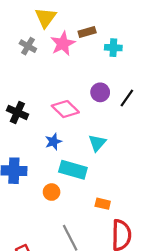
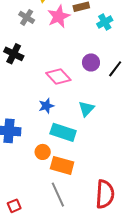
cyan cross: (113, 48) -> (105, 22), turned -35
black cross: (17, 112) -> (14, 54), moved
orange rectangle: (103, 204) -> (62, 165), moved, size x1.6

